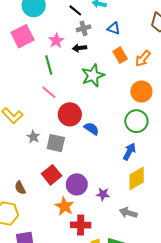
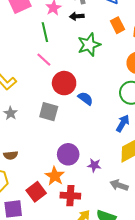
gray star: (33, 137) -> (11, 113), moved
red square: (52, 175) -> (36, 192), moved
brown semicircle: (20, 188) -> (11, 155), turned -72

